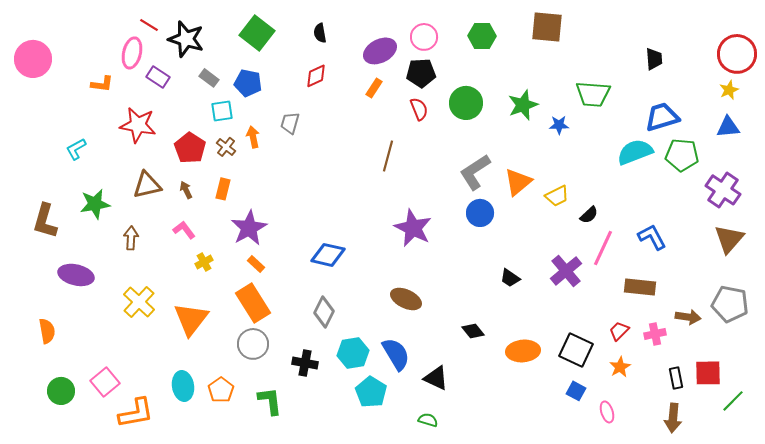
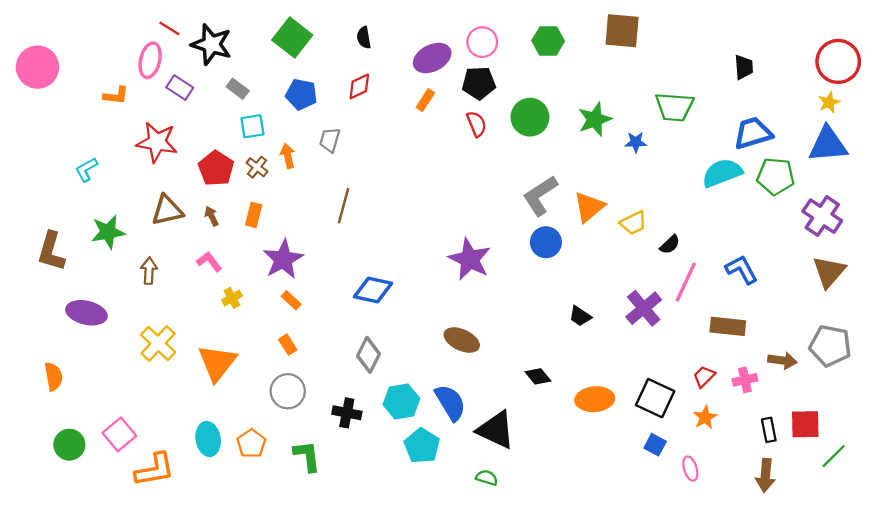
blue pentagon: (248, 83) -> (301, 94), moved
blue triangle: (728, 127) -> (828, 144), size x1.5
brown line: (388, 156) -> (343, 206), moved
orange rectangle: (253, 303) -> (288, 345), size x0.5
black triangle: (436, 378) -> (496, 430), size x1.4

